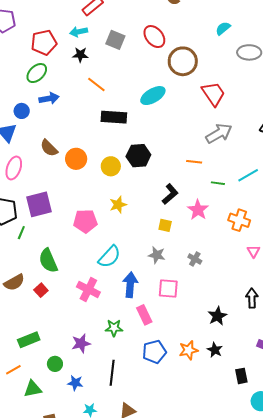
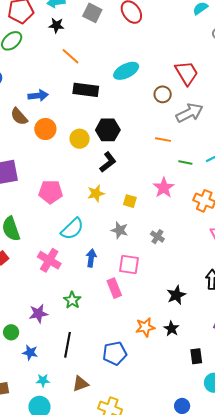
brown circle: (183, 61) -> (163, 94), moved, size x0.6
blue arrow: (49, 98) -> (38, 96), moved
black L-shape: (170, 194) -> (108, 162), moved
yellow star: (118, 205) -> (96, 193), moved
blue arrow: (130, 285) -> (91, 258), size x0.7
pink rectangle: (144, 315) -> (114, 288), moved
green star: (114, 328) -> (72, 300), turned 30
blue pentagon: (154, 352) -> (115, 353), moved

